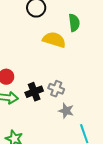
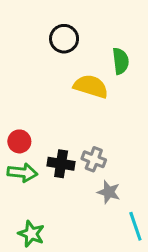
black cross: (34, 92) -> (61, 164), turned 30

